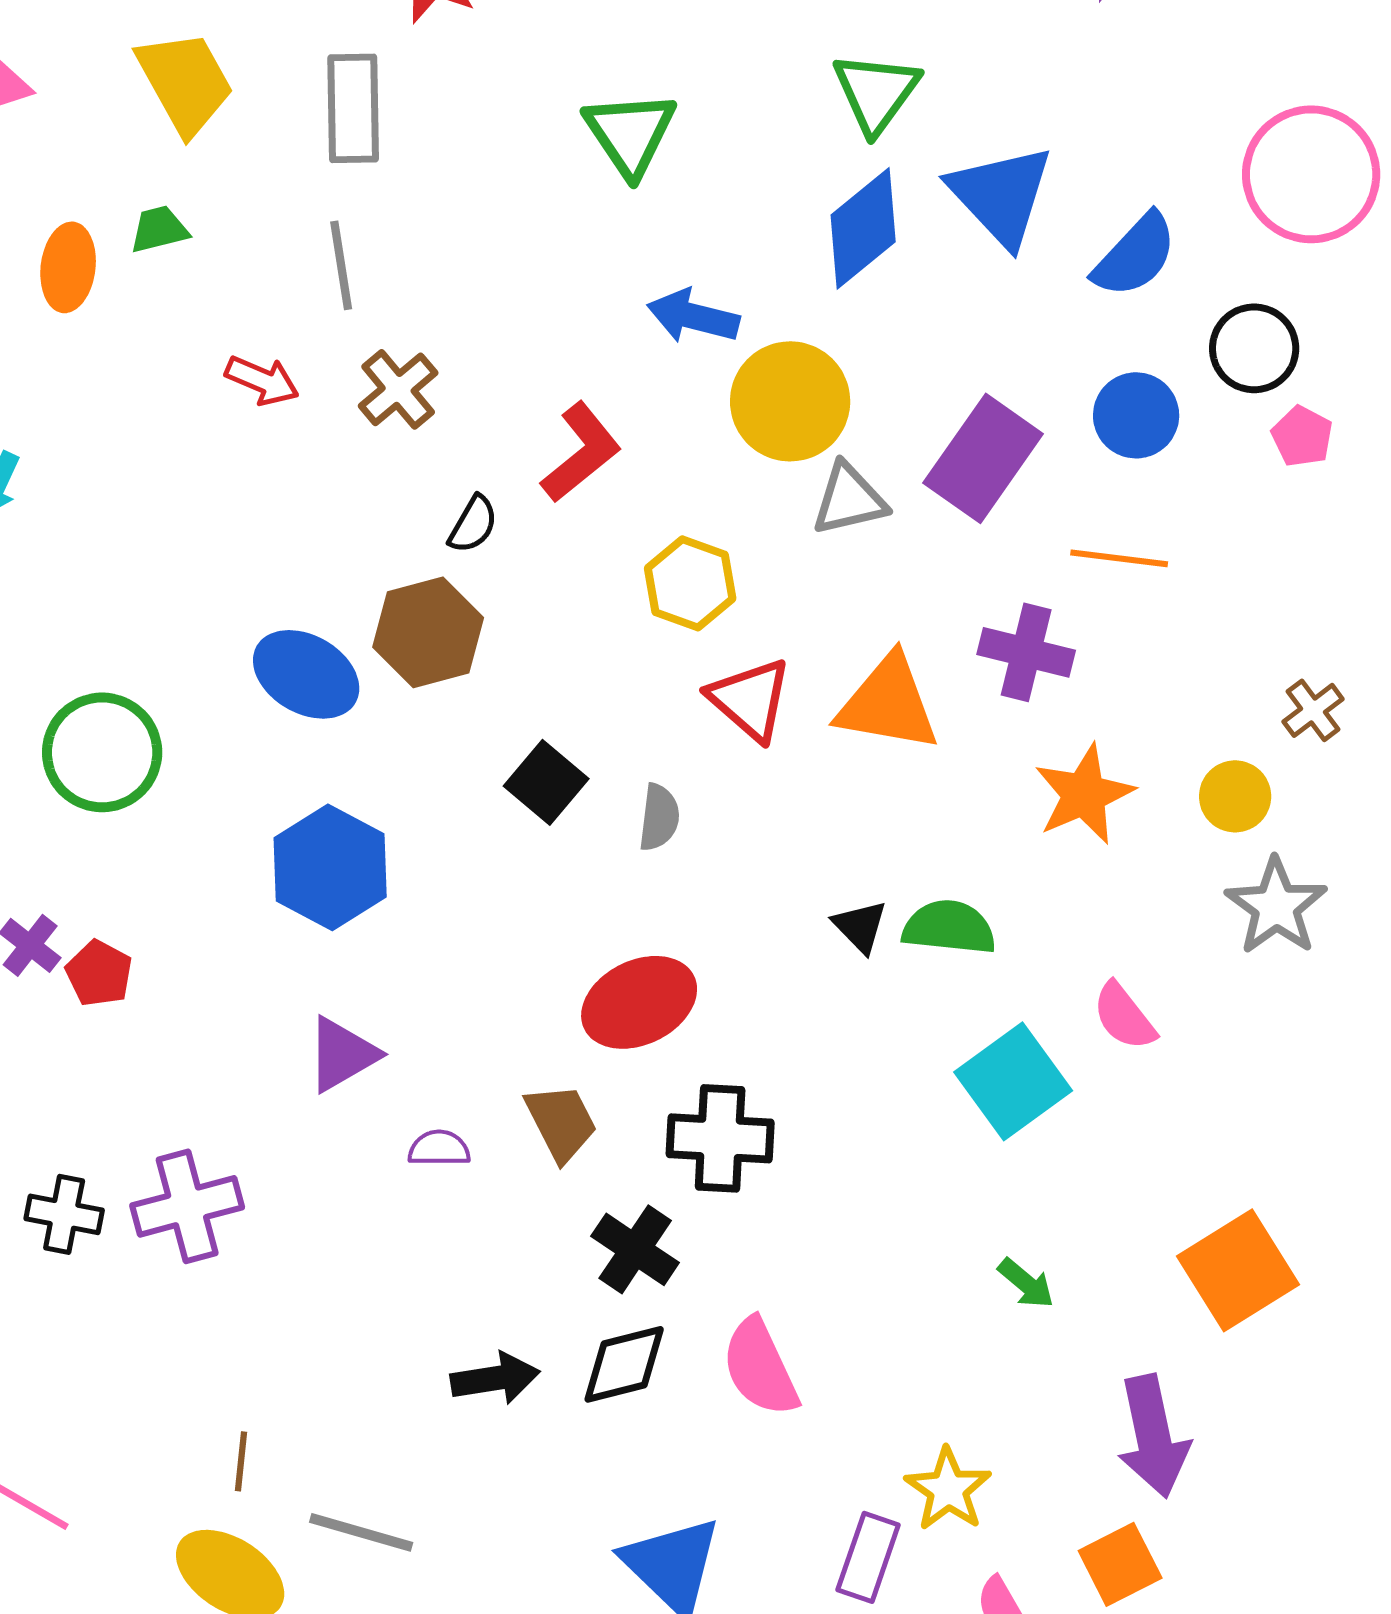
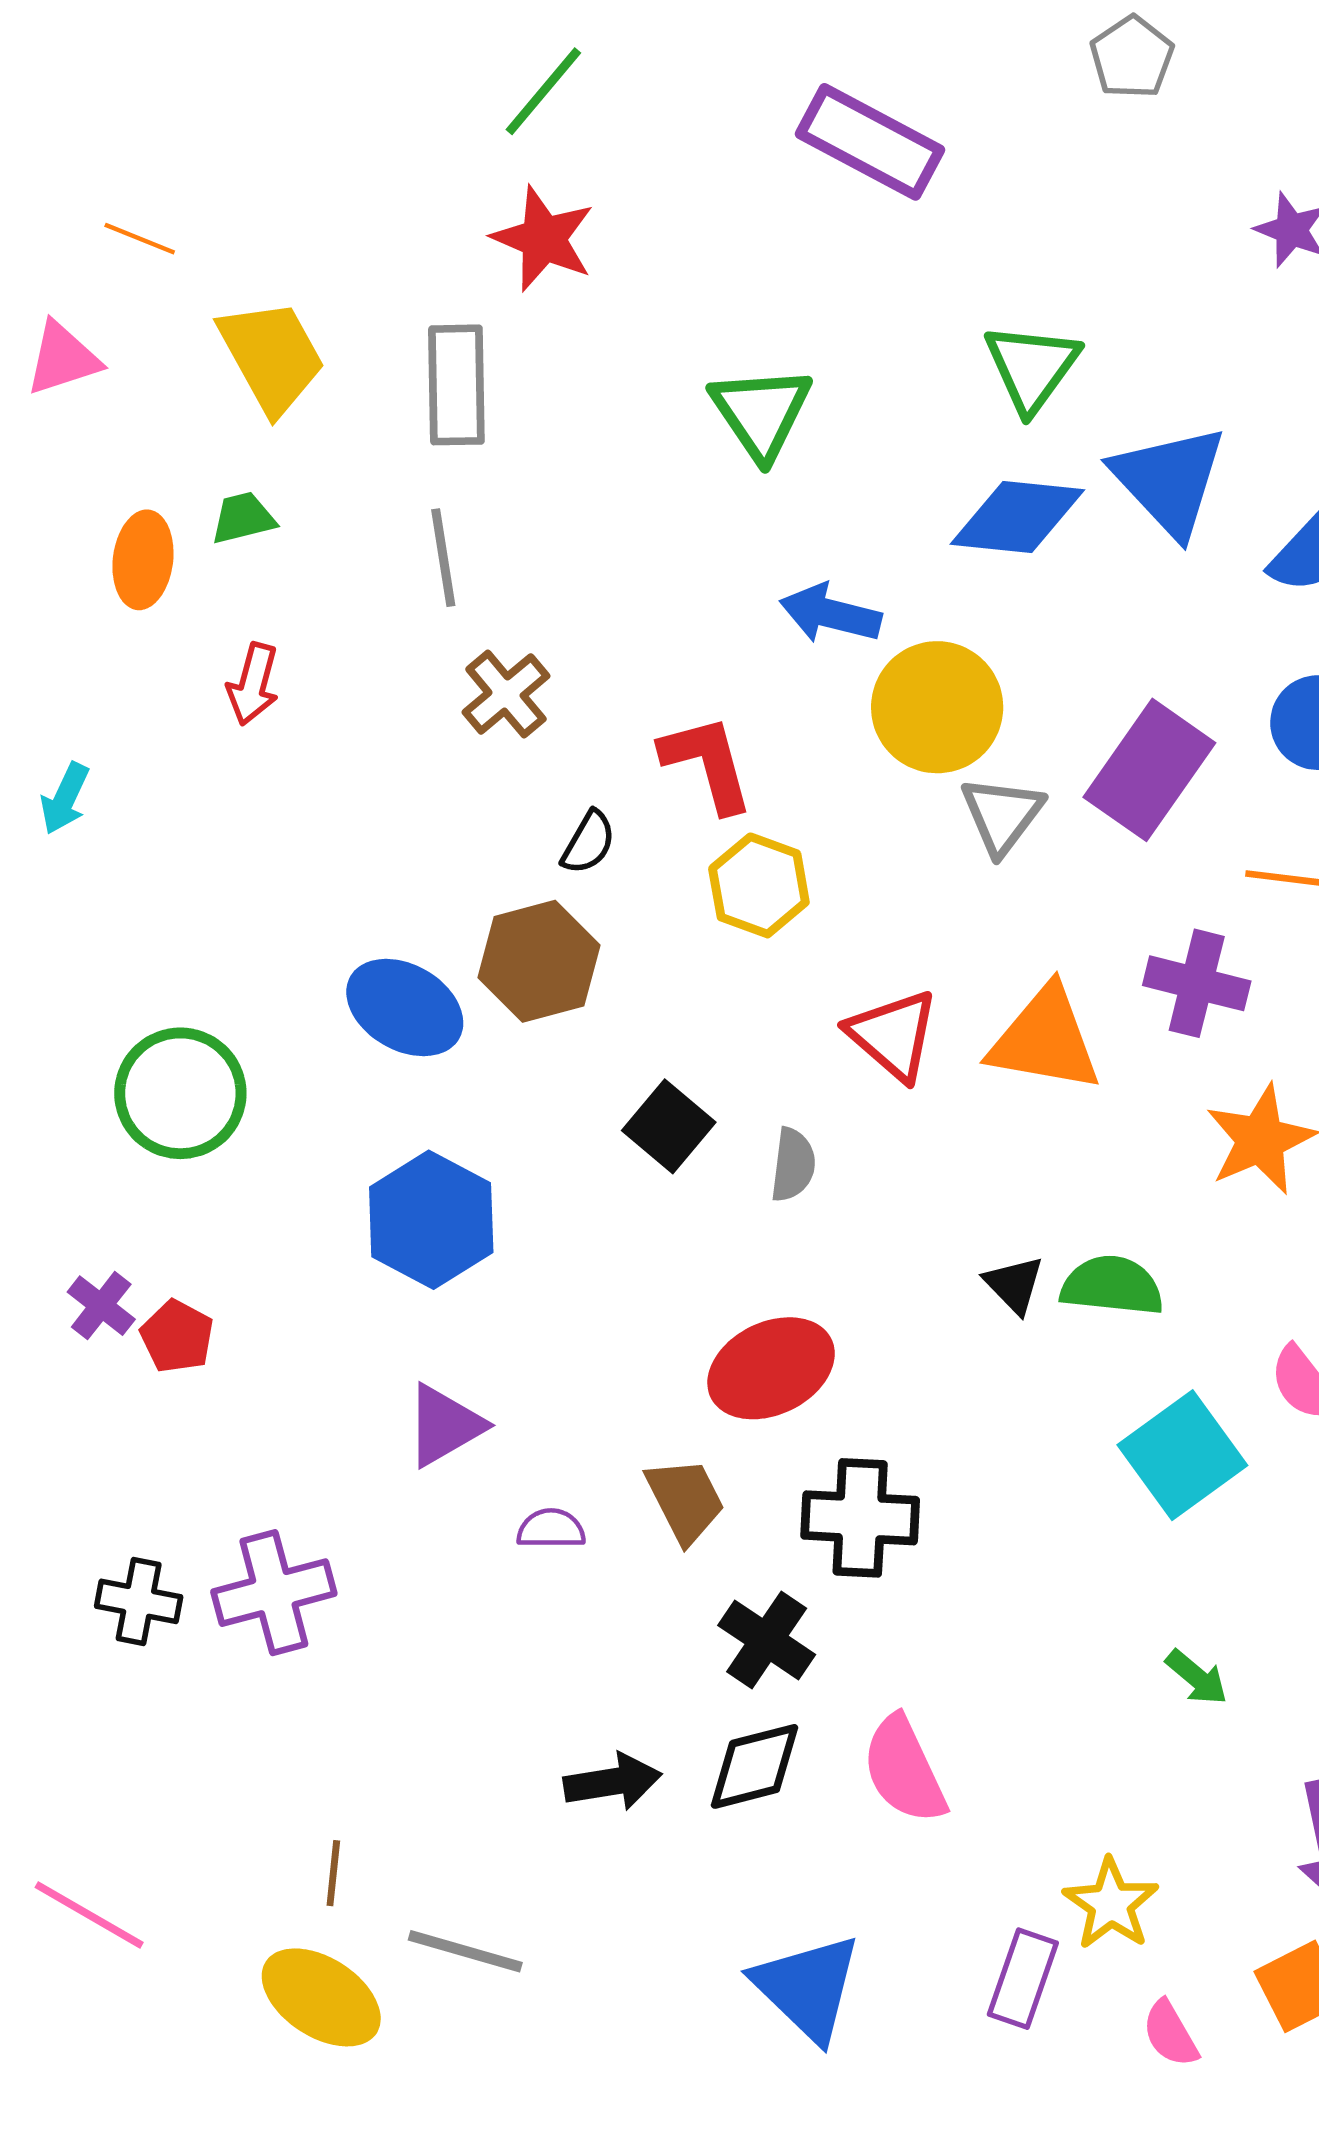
blue diamond: (863, 228) -> (1017, 517), turned 45
red arrow: (262, 380) -> (253, 684), moved, turned 82
red L-shape: (581, 452) -> (707, 763), turned -66
gray triangle: (849, 499) -> (1002, 815), turned -40
yellow hexagon: (690, 583) -> (759, 885), moved

